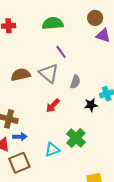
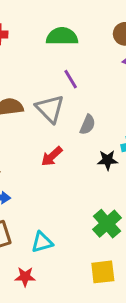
green cross: (76, 138) -> (107, 224), moved
cyan triangle: (52, 150) -> (42, 242), moved

